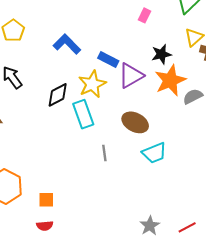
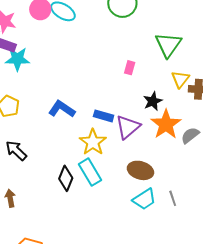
black diamond: (58, 95) -> (66, 178), moved, turned -30
gray line: (104, 153) -> (173, 198), moved
cyan trapezoid: (154, 153) -> (144, 199), moved

